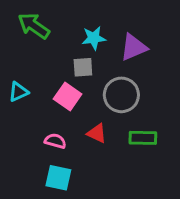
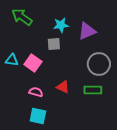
cyan triangle: (18, 92) -> (12, 60), turned 32
gray circle: (121, 95) -> (99, 64), moved
pink square: (68, 96) -> (33, 63), moved

